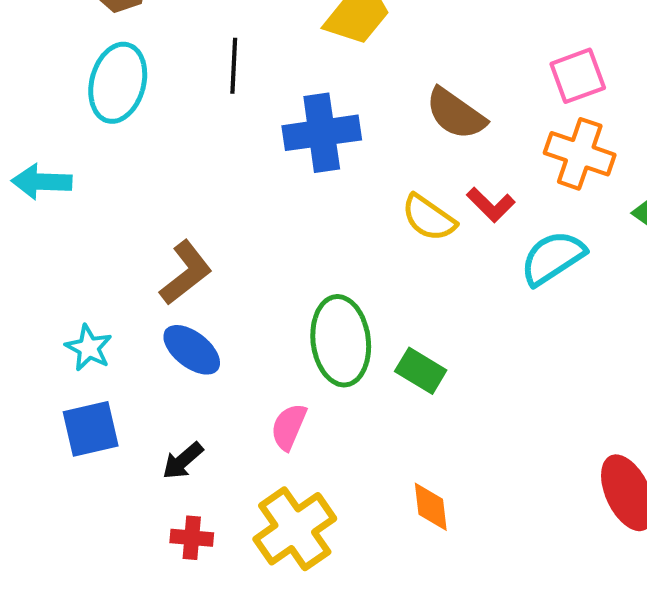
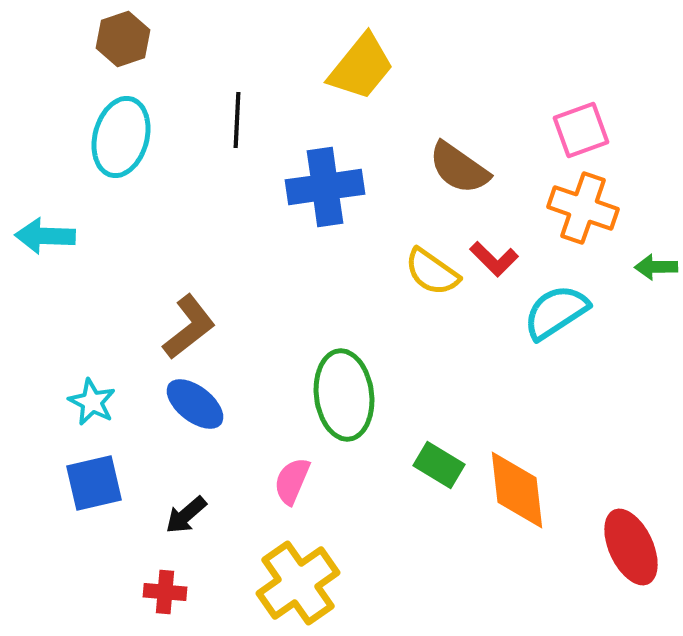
green rectangle: (421, 371) -> (439, 465), moved
orange diamond: (431, 507) -> (517, 490), moved, size x1.6
red cross: (192, 538) -> (165, 592), moved

